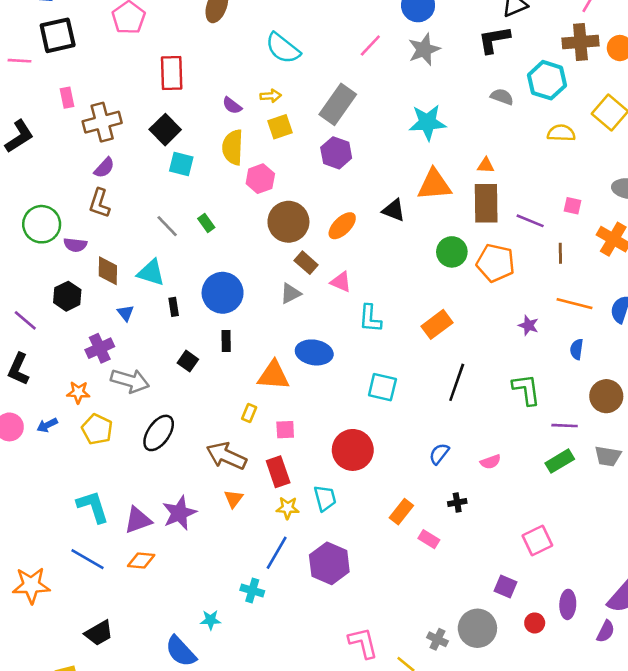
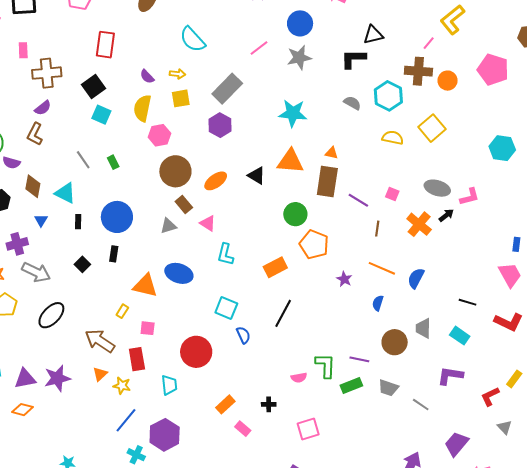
orange pentagon: (495, 263) -> (314, 244), moved
green L-shape: (526, 389) -> (325, 366), moved
blue semicircle: (439, 454) -> (243, 335), moved, turned 108
yellow star: (288, 508) -> (122, 386), moved
pink square: (537, 541) -> (308, 429), moved
cyan cross: (252, 591) -> (136, 455), moved

